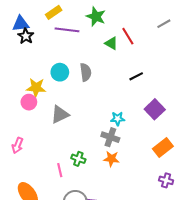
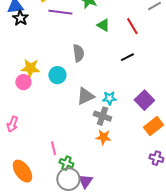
red line: (128, 36) -> (132, 26), moved
cyan circle: (60, 72) -> (57, 75), moved
purple square: (155, 109) -> (144, 100), moved
gray triangle: (60, 114) -> (85, 96), moved
green cross: (78, 159) -> (66, 163), moved

